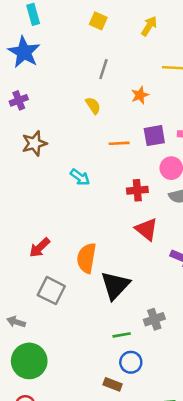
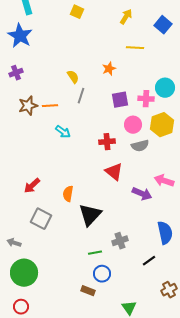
yellow arrow: (149, 26) -> (126, 17), moved
gray line: (103, 69) -> (81, 96), moved
orange line: (119, 143) -> (50, 106), moved
orange semicircle: (87, 258) -> (68, 194), size x0.7

